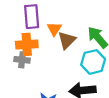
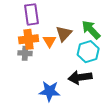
orange triangle: (54, 29) -> (49, 41), moved

